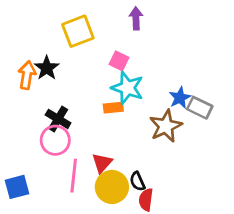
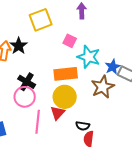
cyan star: (127, 88) -> (89, 57), moved
orange rectangle: (113, 108) -> (66, 74), size x1.6
black semicircle: (137, 181) -> (83, 126), turned -56
yellow circle: (112, 187) -> (65, 97), moved

